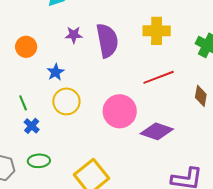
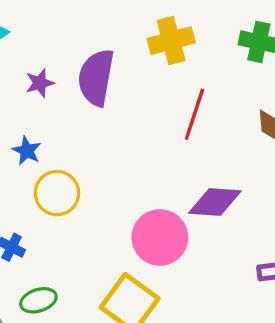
purple semicircle: (107, 41) -> (96, 78), turned -144
red line: (159, 77) -> (194, 114), turned -36
pink circle: (120, 111) -> (160, 238), moved

